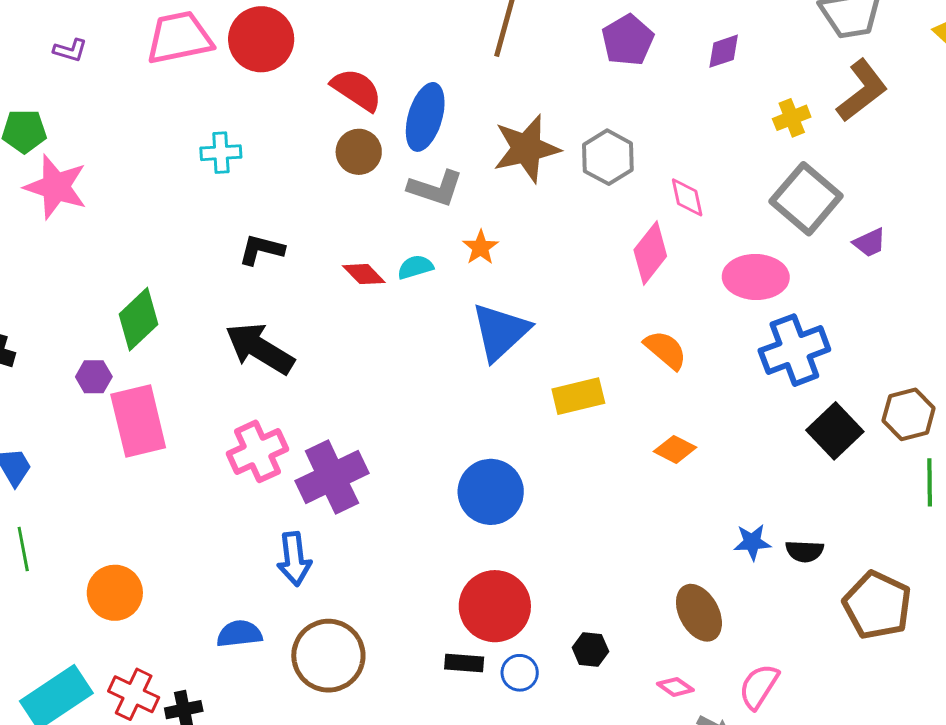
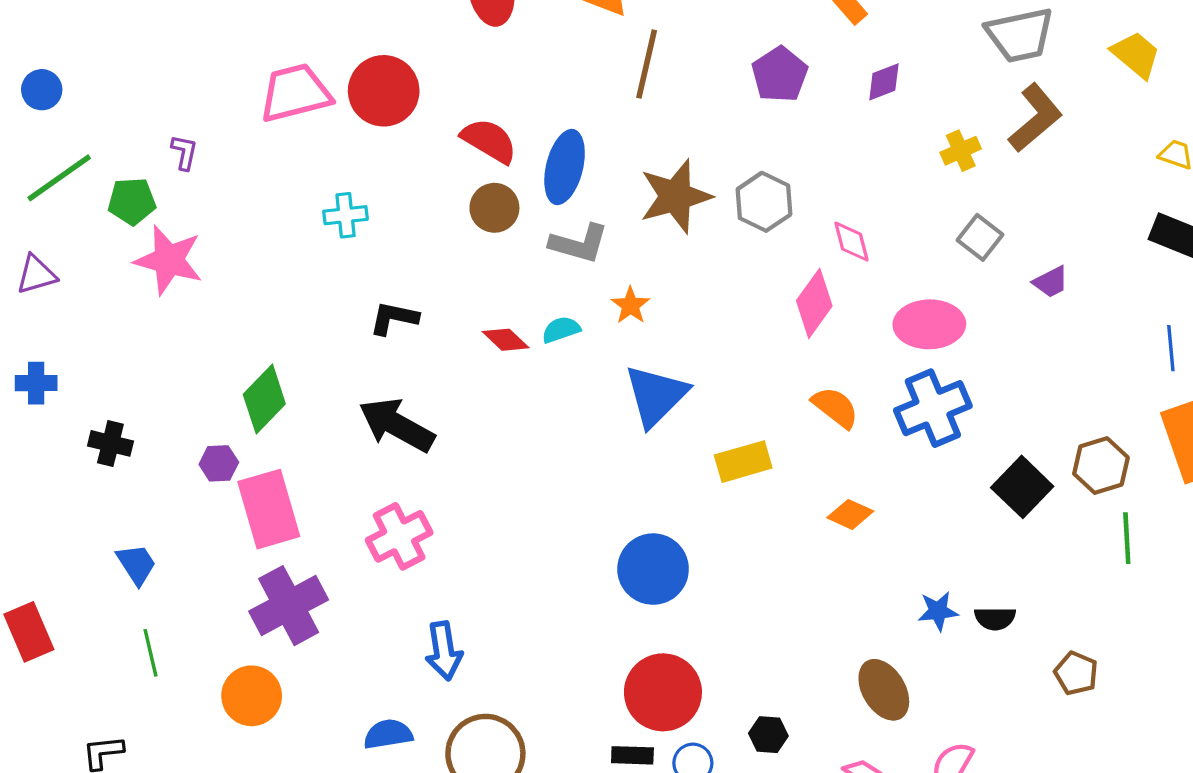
purple L-shape: (70, 50) -> (184, 152), moved, turned -92
gray square: (806, 199) -> (980, 237), size x0.6
blue cross: (794, 350) -> (933, 408), moved
purple cross: (332, 477) -> (289, 606), moved
brown pentagon: (877, 605) -> (1076, 673), size x0.6

